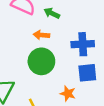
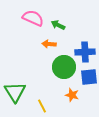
green circle: (41, 61) -> (64, 67), moved

